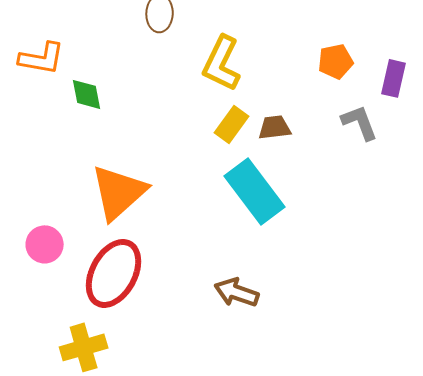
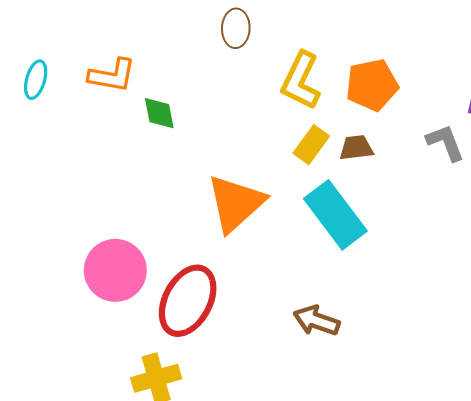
orange pentagon: (336, 61) -> (372, 85), moved, size x1.4
orange triangle: (119, 192) -> (236, 203), moved
pink circle: (45, 244) -> (115, 270), size x1.6

